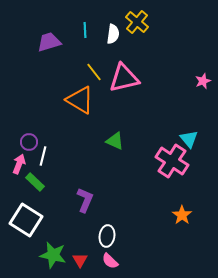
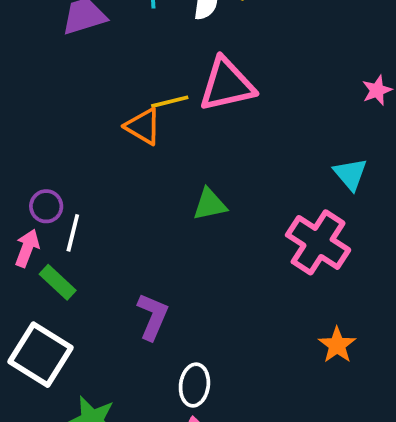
yellow line: (94, 72) -> (170, 102), moved, turned -66
orange triangle: (80, 100) -> (143, 126), size x0.7
cyan triangle: (189, 139) -> (350, 174), moved
green triangle: (115, 141) -> (210, 204), turned -36

